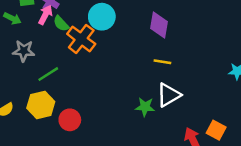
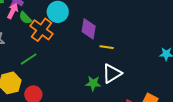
purple diamond: (159, 25) -> (89, 29), moved
green line: (48, 74) -> (29, 59), moved

